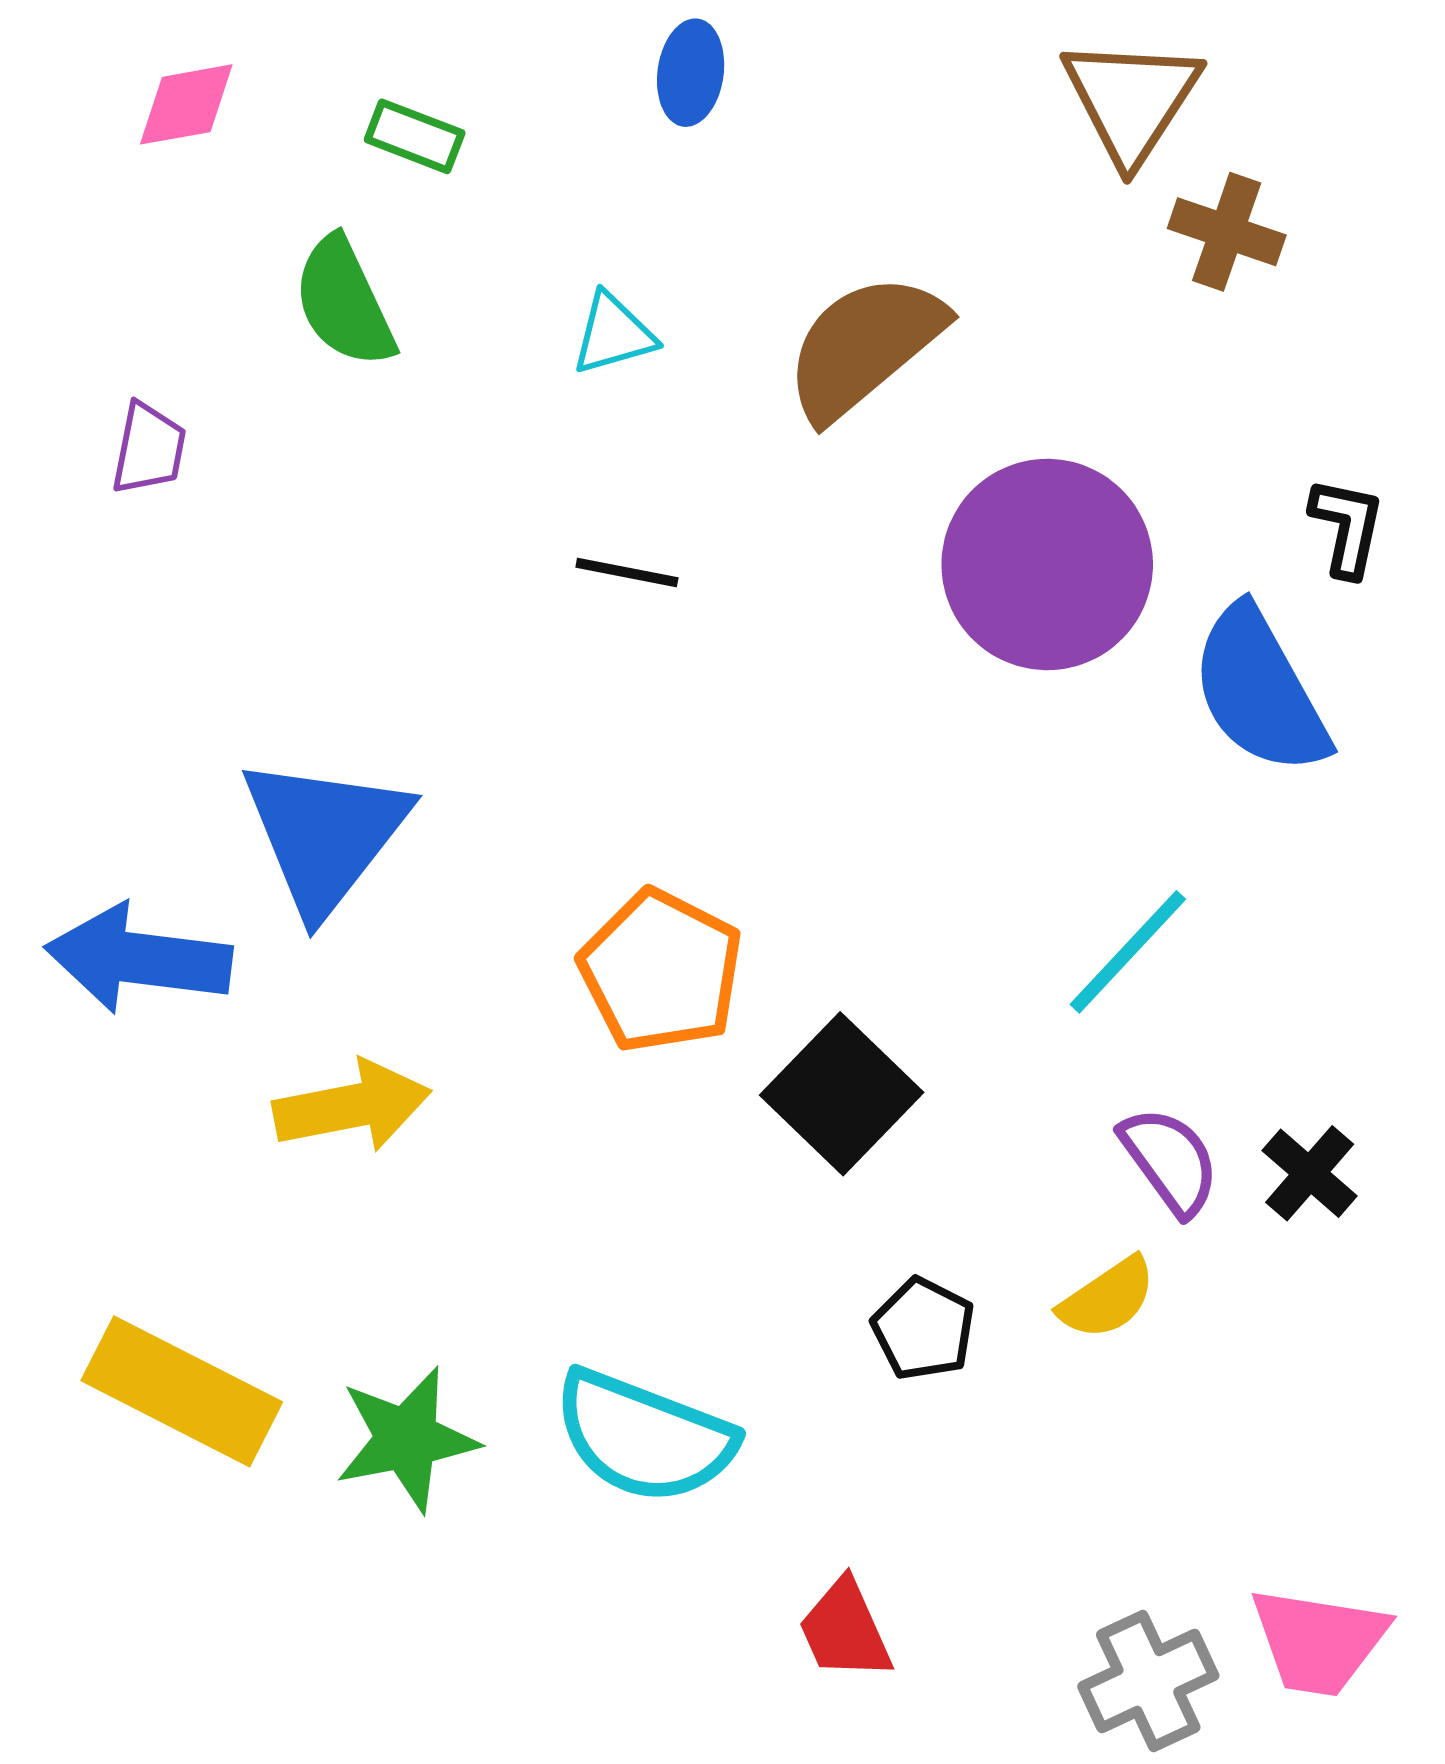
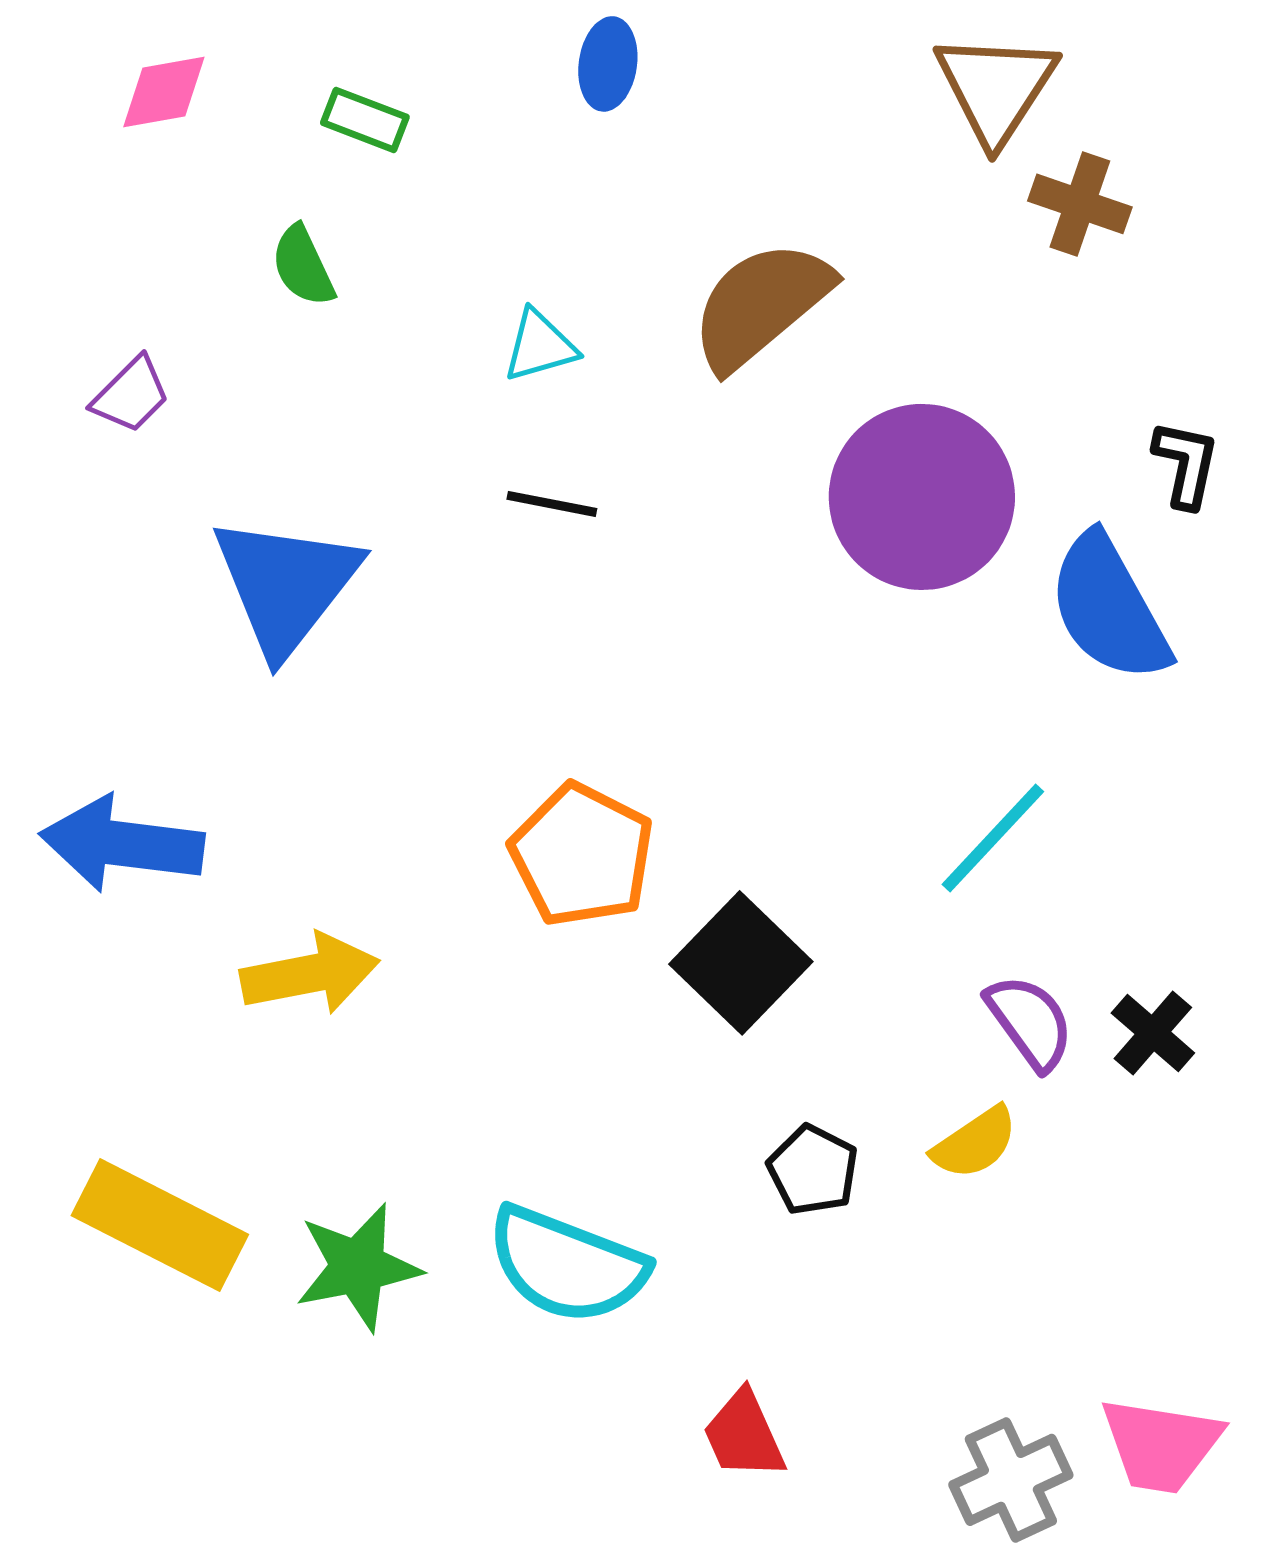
green semicircle: (344, 302) -> (303, 266), size x0.7
cyan triangle: (613, 334) -> (540, 346), moved
purple trapezoid: (149, 449) -> (131, 395), turned 34
blue triangle: (325, 835) -> (286, 585), moved

